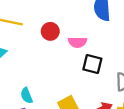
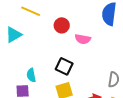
black square: (92, 64) -> (64, 66), moved

